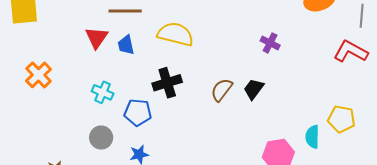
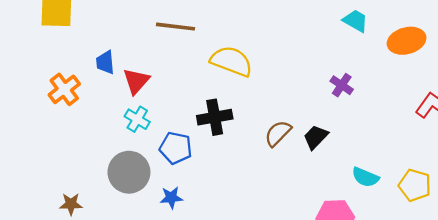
red triangle: (97, 38) -> (136, 81), moved
blue trapezoid: (126, 45) -> (105, 62), moved
cyan semicircle: (312, 137) -> (365, 177), moved, turned -75
gray circle: (101, 138) -> (129, 172), size x1.5

